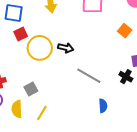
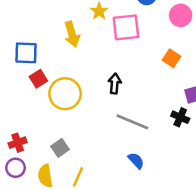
black arrow: (66, 48) -> (115, 84), moved, turned -91
blue semicircle: (103, 106) -> (136, 161), moved, turned -32

